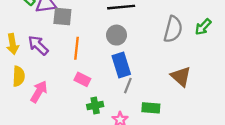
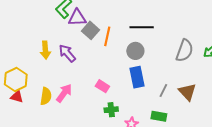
gray square: (62, 16) -> (90, 30), turned 30
orange line: (77, 48) -> (107, 36), moved
yellow semicircle: (19, 76) -> (46, 96), moved
gray line: (128, 86) -> (163, 91), moved

